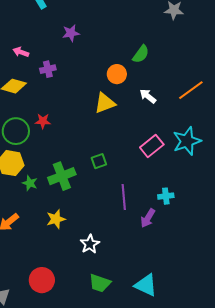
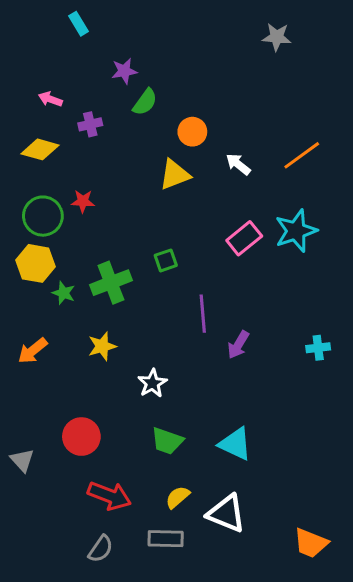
green semicircle: (141, 54) -> (145, 102), moved
cyan cross: (166, 196) -> (318, 348), moved

